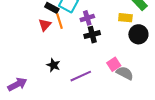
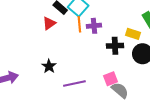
orange line: (59, 21) -> (79, 24), moved
black cross: (92, 35) -> (115, 46), moved

